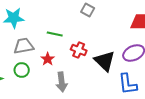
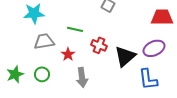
black triangle: (105, 61) -> (125, 56), turned 35
green circle: (22, 70) -> (42, 74), moved

